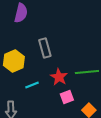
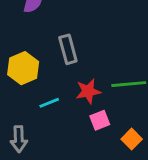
red star: (59, 77) -> (88, 91), turned 30

